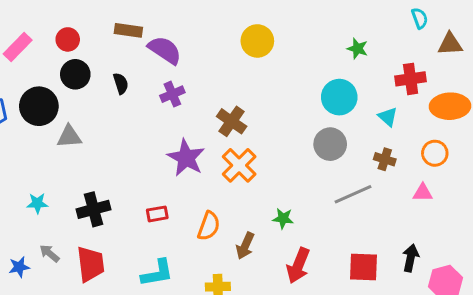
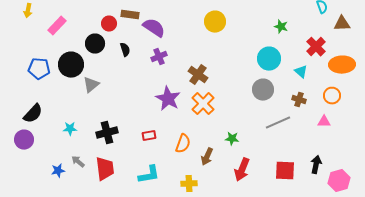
red circle: (68, 39) -> (109, 24), moved
red cross: (411, 79) -> (316, 47), turned -36
gray triangle: (69, 137) -> (91, 85), turned -36

